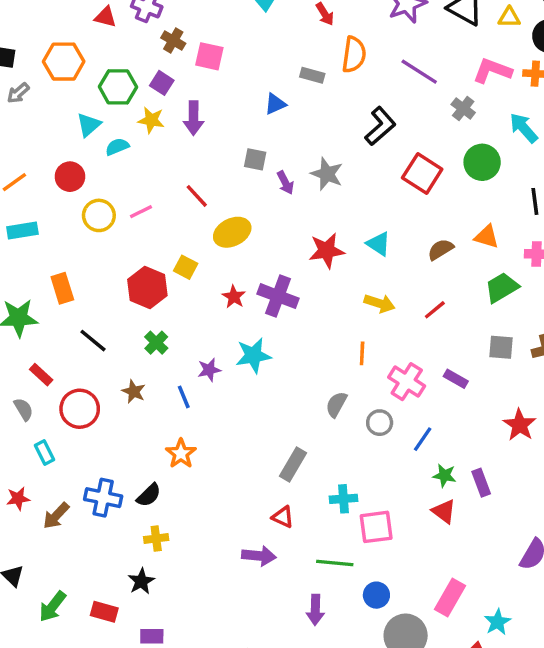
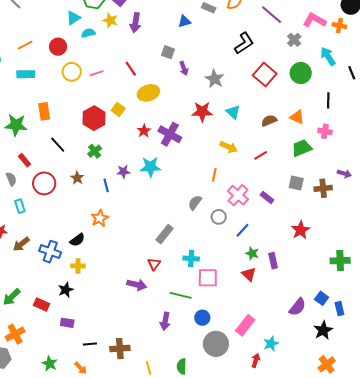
gray star: (327, 174) -> (215, 79), moved
blue cross: (103, 498) -> (50, 252), moved
red triangle: (283, 517) -> (154, 264), turned 32

